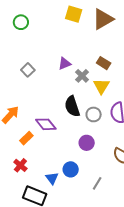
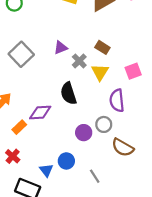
gray square: (28, 70) -> (21, 54), size x1.6
gray circle: (94, 114) -> (104, 124), moved
purple diamond: (46, 124) -> (40, 113), turned -55
gray line: (97, 183) -> (95, 176), turned -64

